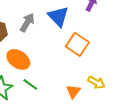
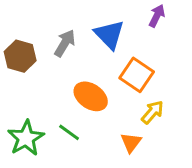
orange ellipse: (18, 59) -> (91, 96), moved
yellow arrow: (96, 82) -> (152, 112), moved, turned -78

